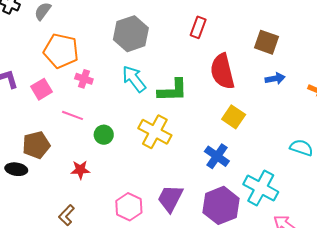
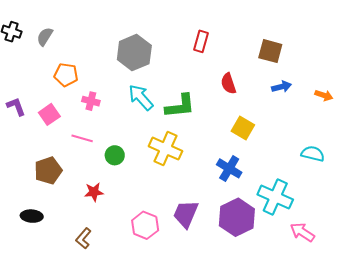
orange pentagon: (61, 51) -> (66, 75), size x0.7
red semicircle: (222, 71) -> (228, 83), size x0.6
black ellipse: (16, 169) -> (32, 216), moved

